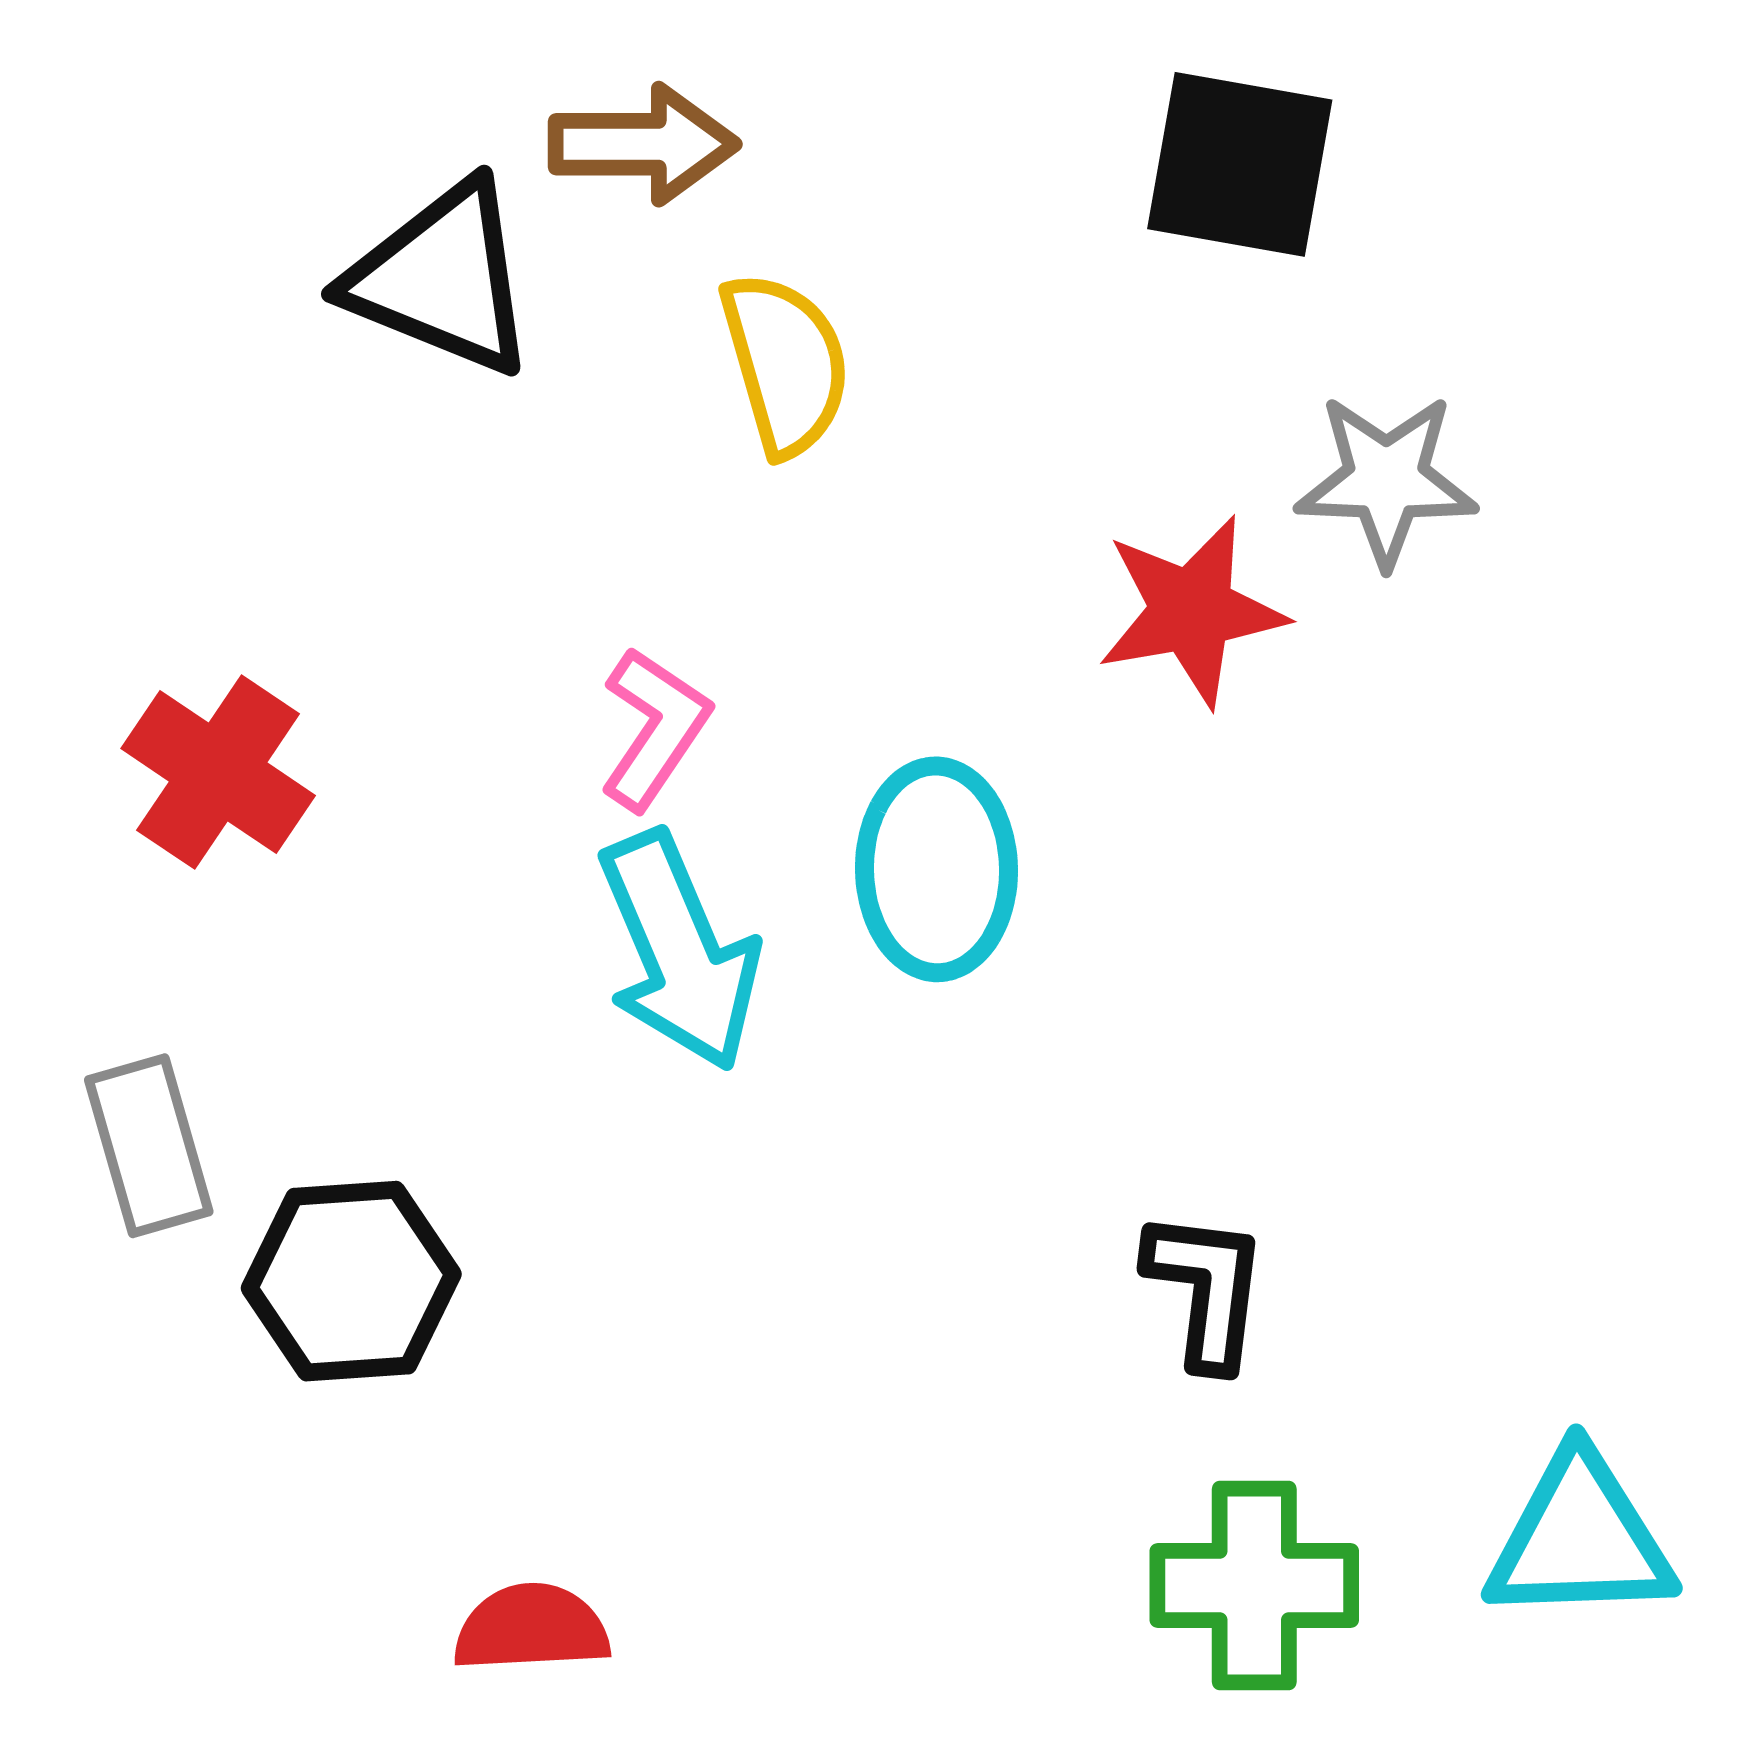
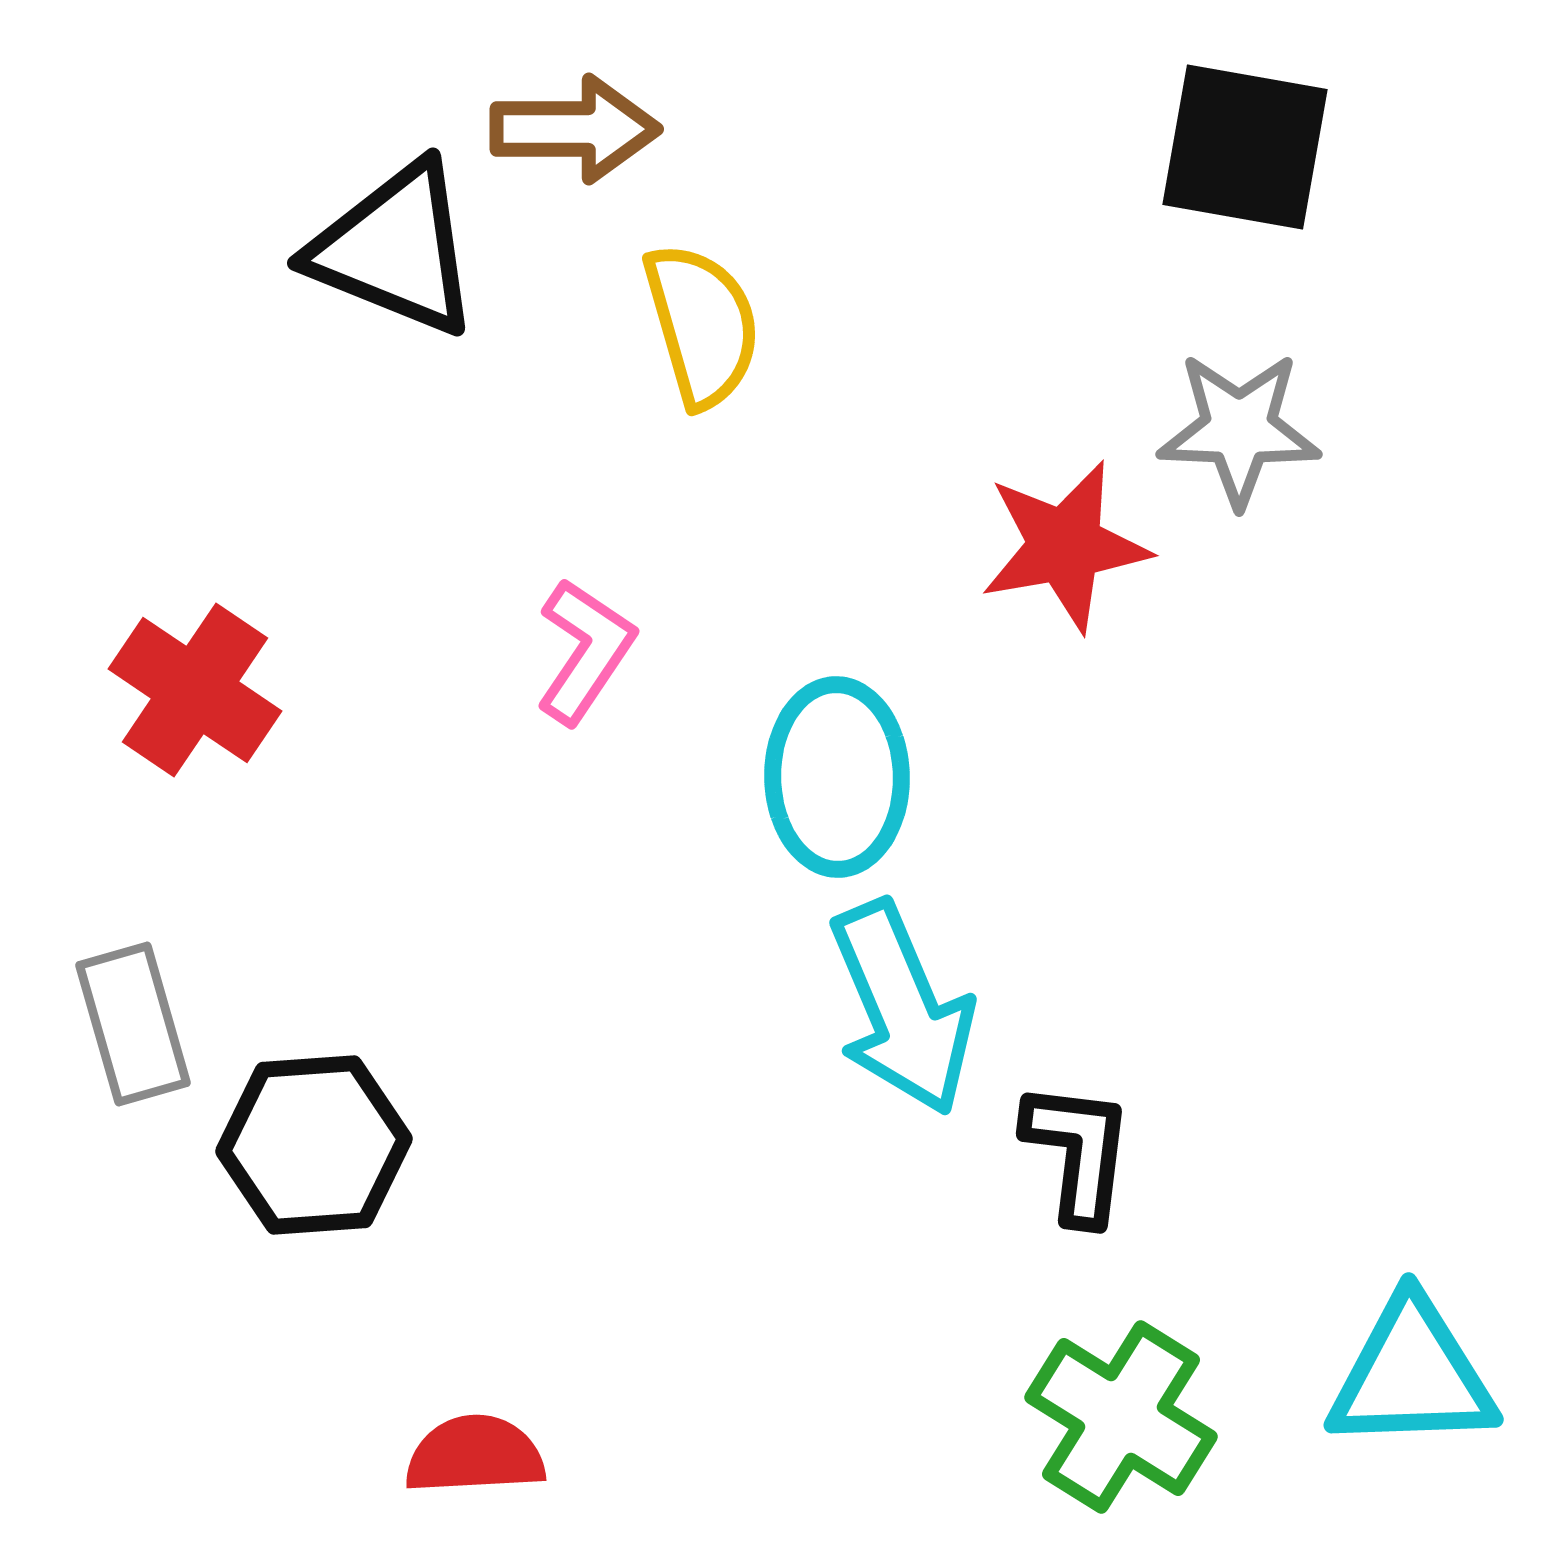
black square: (1240, 164) -> (1245, 147), moved
cyan arrow: (679, 951) -> (902, 1008), moved
green cross: (1254, 1586) -> (1121, 1417), turned 32

